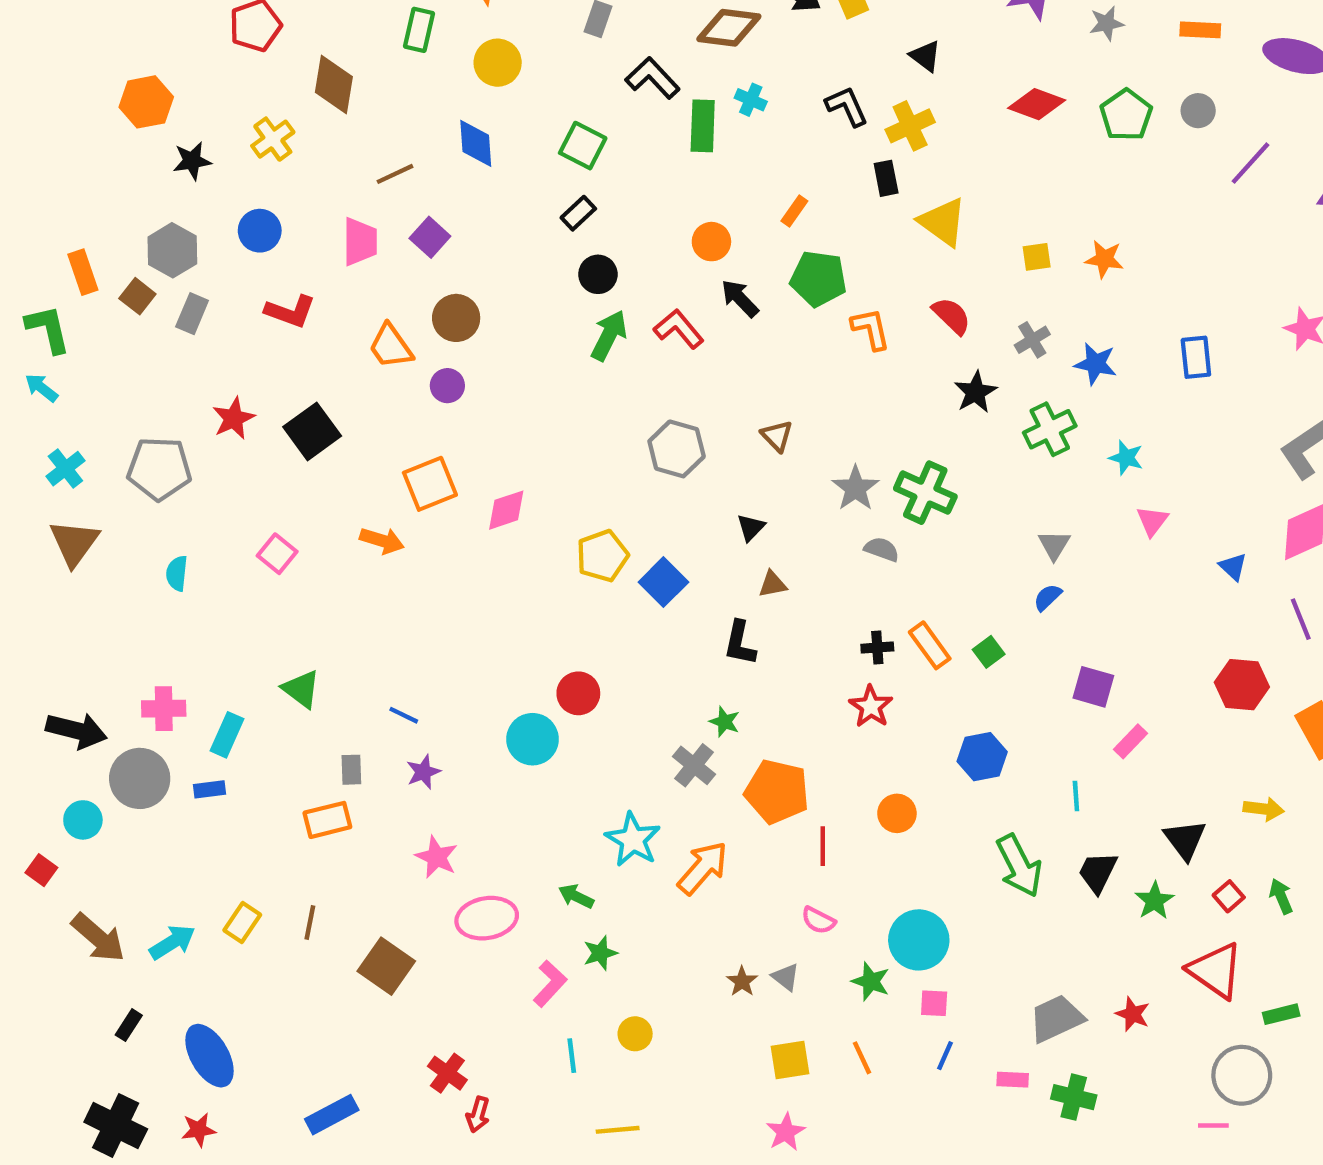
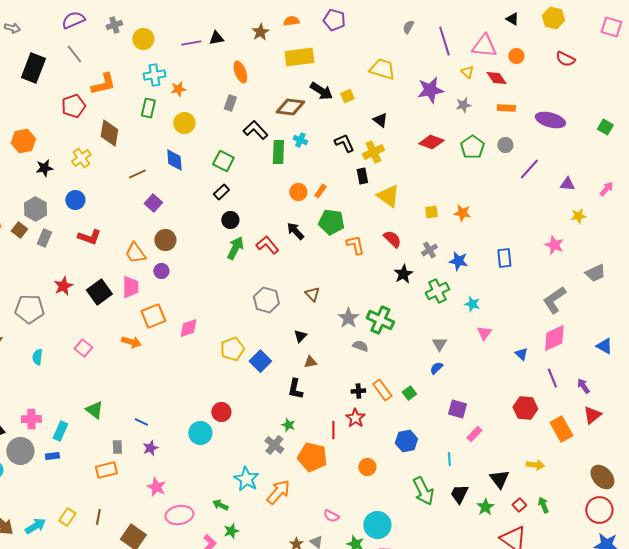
pink trapezoid: (360, 242) -> (130, 287), moved
orange circle: (711, 242) -> (298, 192), moved
red line: (823, 846) -> (333, 430), moved

